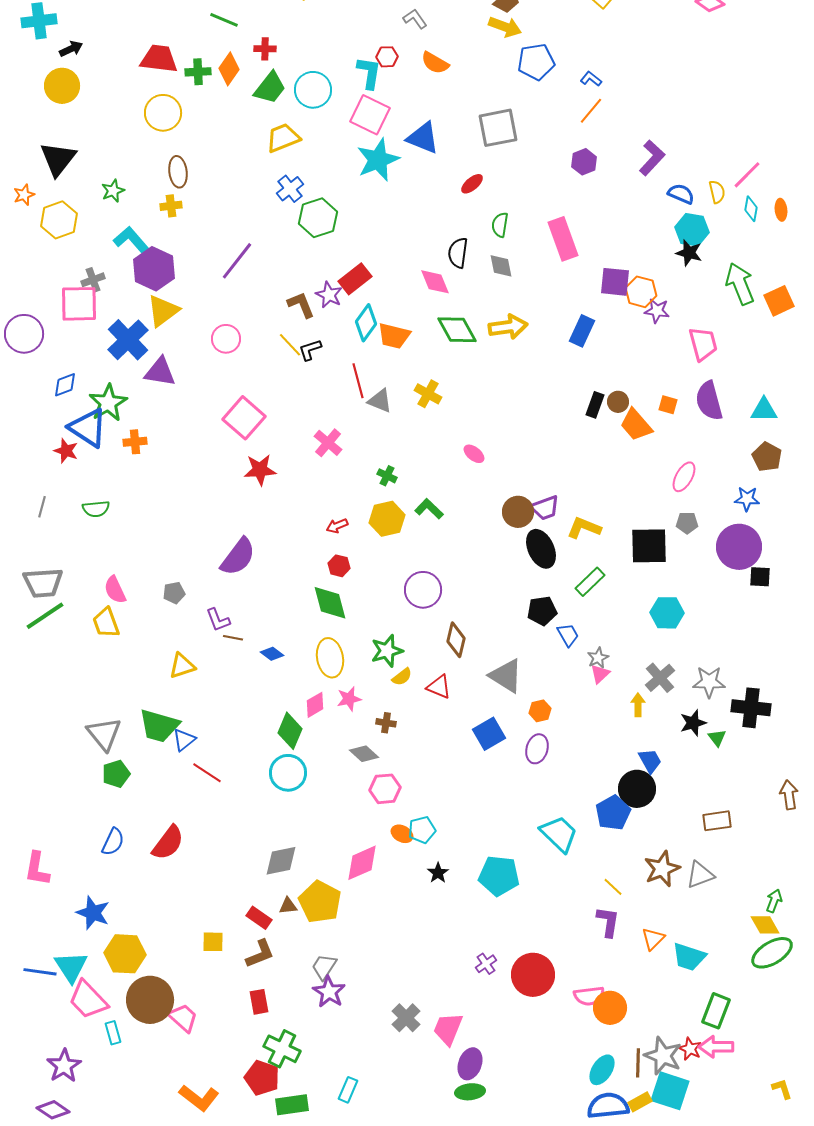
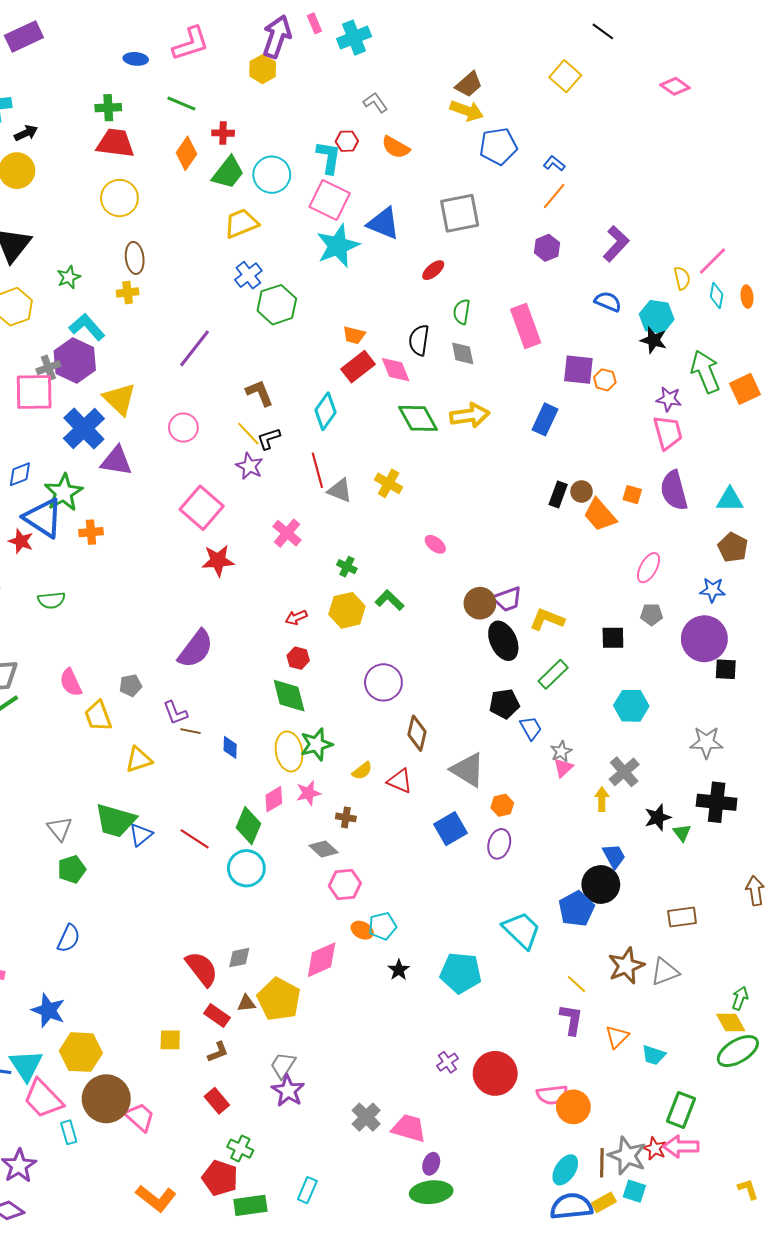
green cross: (198, 72) -> (108, 108), moved
blue semicircle: (681, 194) -> (608, 302), moved
purple hexagon: (154, 269) -> (75, 361), moved
red rectangle: (355, 279) -> (358, 367), moved
orange hexagon: (641, 292) -> (605, 380), size x0.7
purple star: (329, 295) -> (249, 466), moved
yellow triangle: (163, 311) -> (119, 399), turned -39
purple star: (657, 311) -> (669, 399), moved
orange trapezoid: (394, 336) -> (354, 335), moved, size x0.7
black square: (649, 546) -> (613, 638), size x0.6
yellow trapezoid: (106, 623) -> (98, 716), moved
green star: (387, 651) -> (316, 744), moved
blue diamond: (272, 654) -> (230, 747), turned 55
gray star: (709, 682) -> (706, 742), moved
gray triangle: (104, 734) -> (60, 829), size x0.7
red line: (207, 773) -> (195, 839), moved
red semicircle: (168, 843) -> (202, 969), moved, turned -75
gray diamond: (281, 861) -> (239, 958), size x0.7
brown L-shape: (260, 954) -> (218, 1052), size x0.7
cyan trapezoid: (689, 957) -> (654, 1055), size x0.7
red rectangle: (259, 1002) -> (217, 1101), turned -30
pink trapezoid: (448, 1029) -> (409, 1128), turned 84
green cross: (282, 1049) -> (240, 1149), size x0.7
purple ellipse: (470, 1064) -> (431, 1164), size x0.7
cyan square: (670, 1091) -> (634, 1191), size x0.6
green ellipse: (470, 1092) -> (431, 1192), size x1.4

